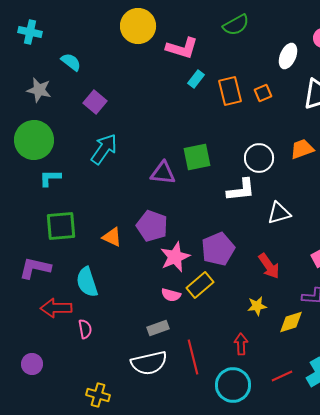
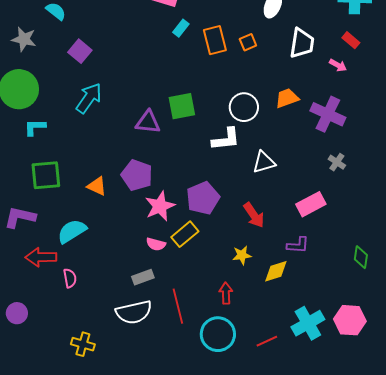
cyan semicircle: (87, 282) -> (72, 231), turned 76
red line: (282, 376) -> (267, 341), moved

